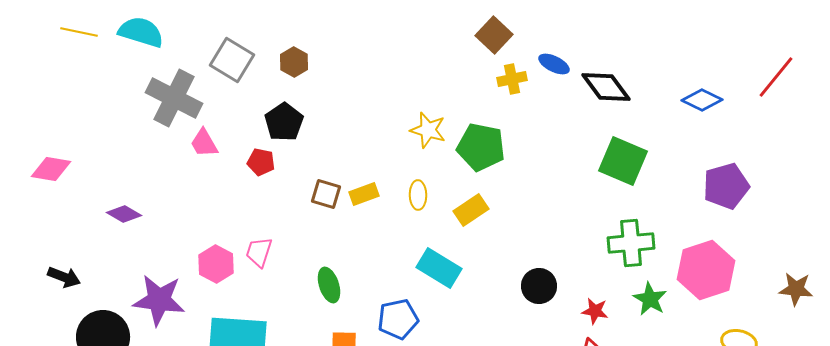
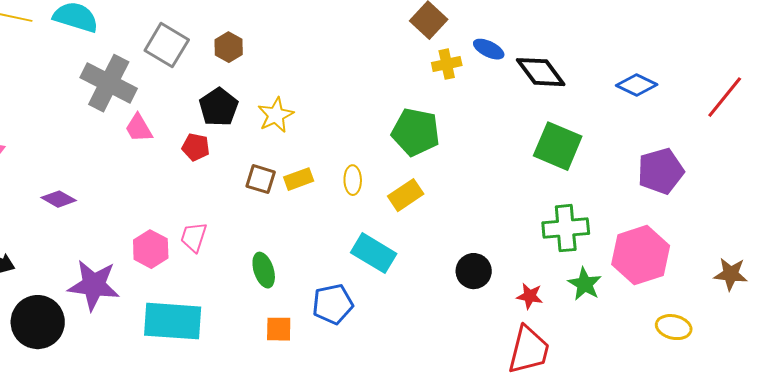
red line: (776, 77) -> (725, 97), moved
yellow star: (428, 130) -> (276, 115), moved, turned 30

